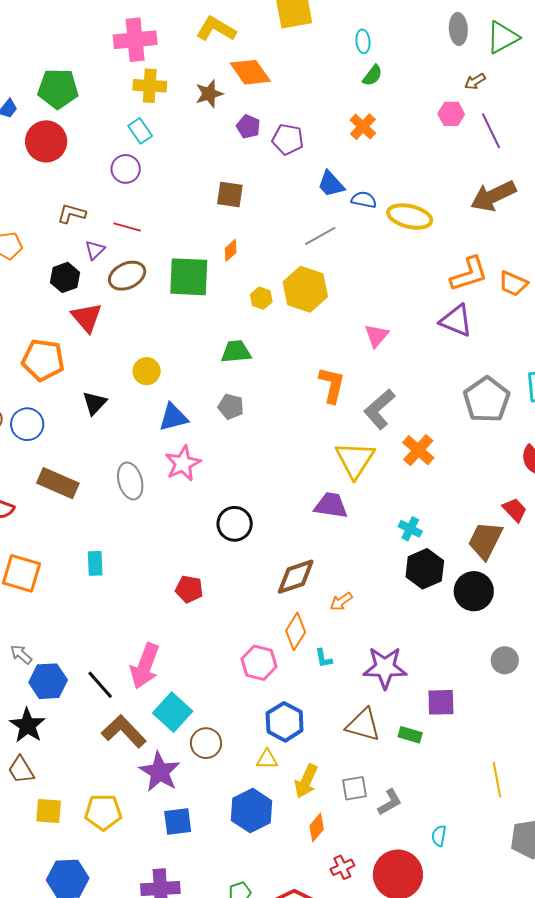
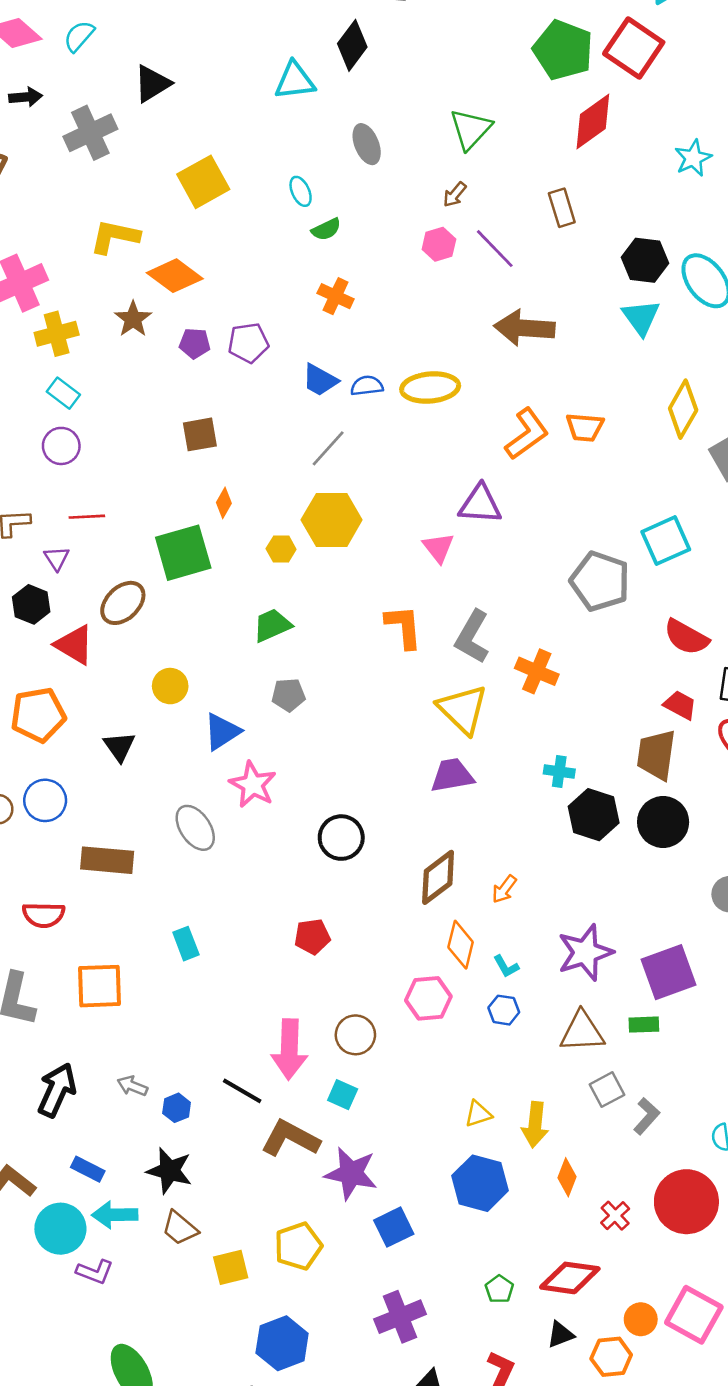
gray ellipse: (458, 29) -> (367, 144), moved
green semicircle: (372, 75) -> (326, 229), turned 45
brown arrow: (493, 196) -> (524, 328), turned 48
brown ellipse: (127, 276) -> (123, 603), moved
purple triangle: (456, 321) -> (480, 504), moved
blue hexagon: (48, 681) -> (177, 1108), size x0.6
purple square: (441, 702) -> (668, 972), size x1.4
cyan square: (173, 712) -> (343, 1095), size x0.6
blue hexagon: (285, 722) -> (504, 1010), moved, size x0.6
brown circle: (206, 743) -> (355, 1035), moved
gray square: (355, 788) -> (607, 1090), moved

